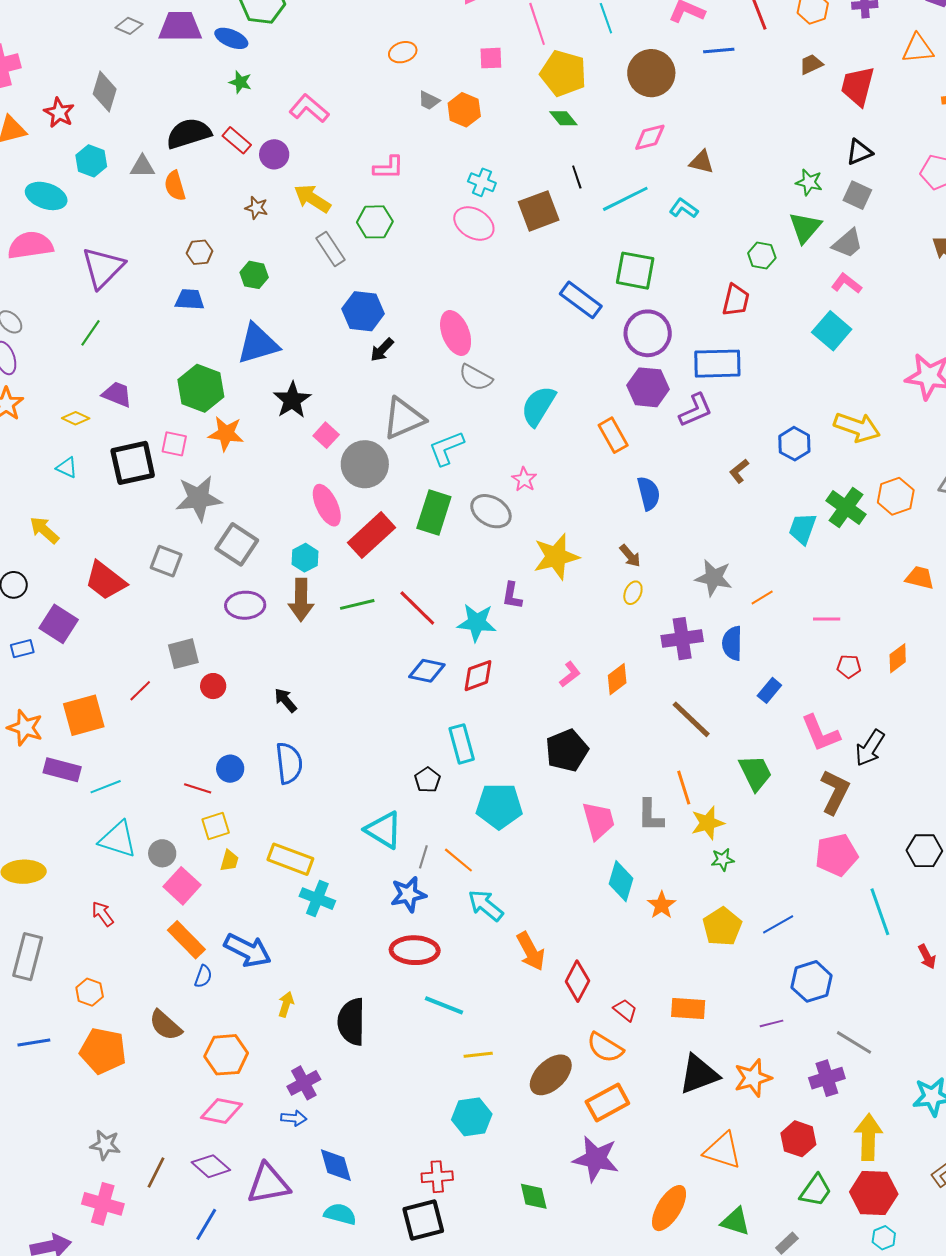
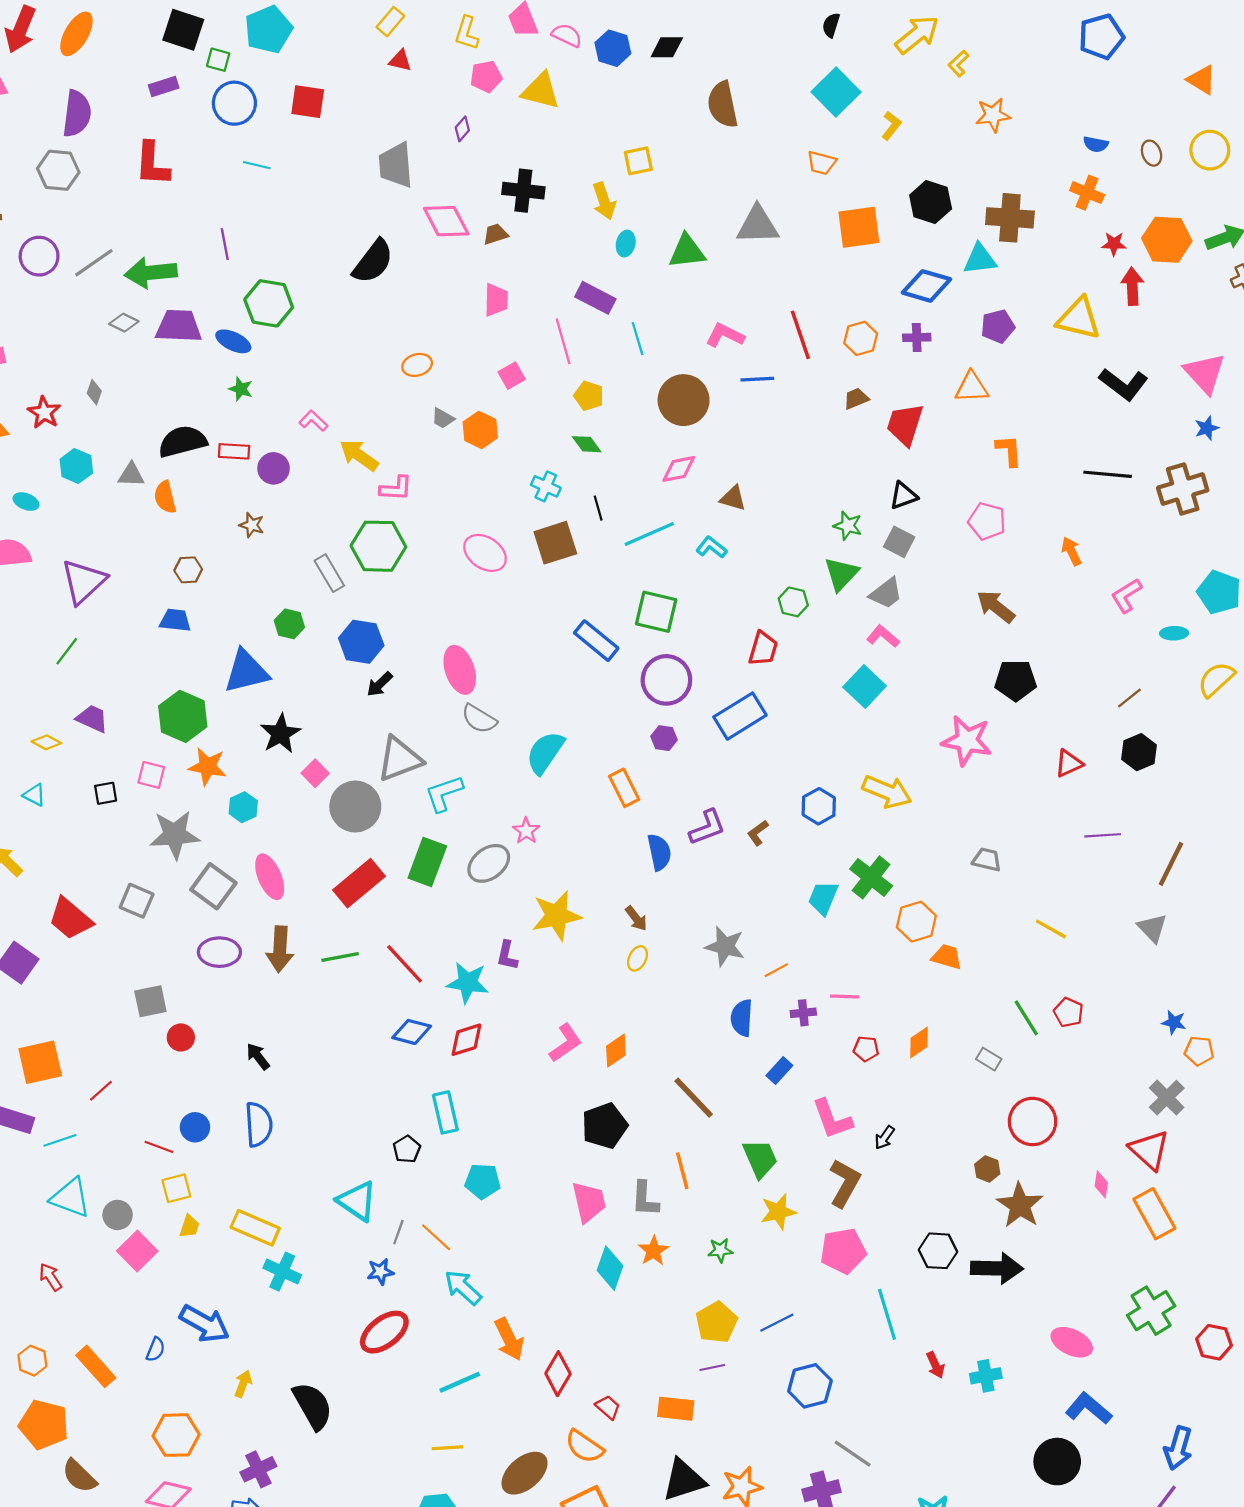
pink square: (491, 58) -> (512, 376), turned -30
yellow pentagon: (563, 73) -> (589, 396), size x0.6
gray diamond: (105, 91) -> (94, 392), size x0.6
pink L-shape: (309, 109) -> (313, 421), size x0.7
red rectangle: (237, 140) -> (234, 451), turned -40
cyan cross: (482, 182) -> (546, 486), moved
cyan ellipse: (46, 196) -> (26, 502), size x0.6
yellow arrow: (312, 198) -> (359, 455), moved
green hexagon: (375, 222) -> (378, 546), size x1.4
green hexagon: (254, 275) -> (289, 624), moved
blue rectangle: (717, 364) -> (740, 716), turned -33
purple hexagon: (648, 387) -> (664, 738), size x0.6
purple L-shape: (696, 410) -> (707, 827), moved
black square: (133, 463) -> (106, 793), size x0.5
orange hexagon: (896, 496) -> (916, 922), moved
pink ellipse: (327, 505) -> (270, 877), moved
gray ellipse: (491, 511) -> (489, 863), turned -69
cyan hexagon: (305, 558) -> (243, 807), moved
purple cross: (682, 639) -> (803, 1013), moved, size x0.6
pink L-shape: (570, 674) -> (565, 1043), size x1.4
red line: (140, 691) -> (101, 1091), moved
black arrow: (870, 748) -> (885, 1138), size x0.6
black pentagon: (567, 750) -> (605, 1126), moved
cyan pentagon: (499, 806) -> (483, 1181), size x0.7
yellow star: (708, 823) -> (778, 1212), moved
blue star: (408, 894) -> (380, 1272), size x0.7
orange star: (662, 905) -> (653, 1251), moved
orange rectangle: (186, 940) -> (96, 1366), moved
red ellipse: (415, 950) -> (384, 1332), turned -42
cyan line: (444, 1005) -> (460, 1382), moved, turned -48
black semicircle: (351, 1022) -> (313, 1406), turned 147
purple line: (772, 1023) -> (712, 1367), moved
brown semicircle: (165, 1025) -> (79, 1476), moved

